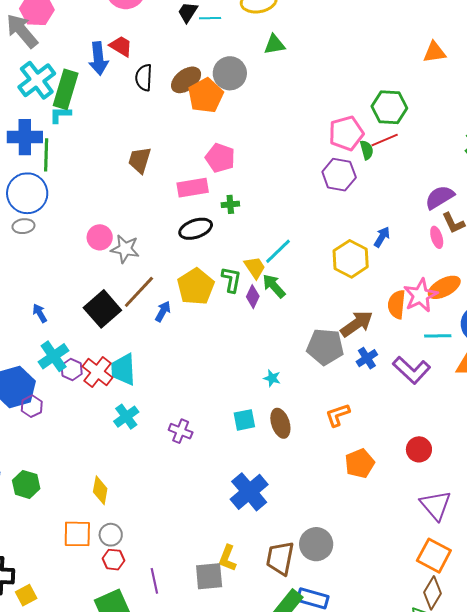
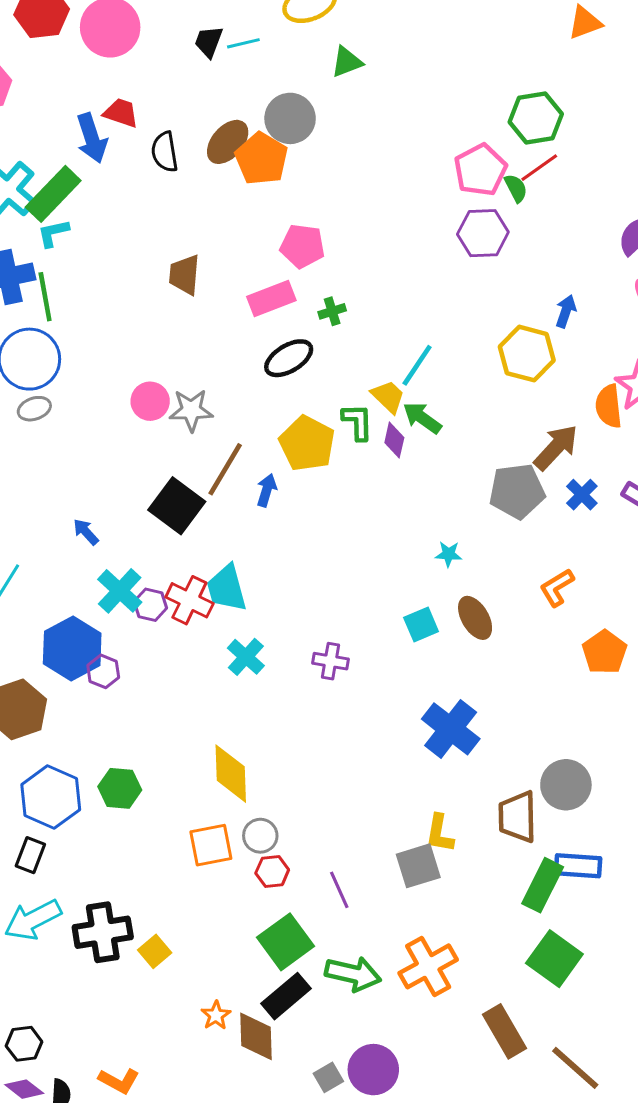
green rectangle: (66, 89) -> (53, 194), turned 39
yellow diamond: (100, 490) -> (231, 774), size x1.4

